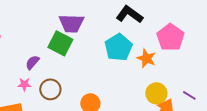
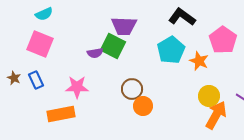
purple semicircle: (32, 62) -> (95, 53), moved, turned -140
pink star: (24, 84) -> (77, 87), size x1.6
brown circle: (50, 89) -> (132, 89), moved

